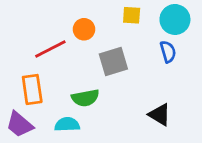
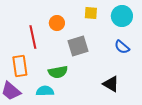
red line: (50, 49) -> (33, 37), turned -75
blue semicircle: (168, 52) -> (122, 47), moved, turned 147

